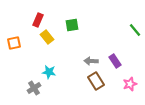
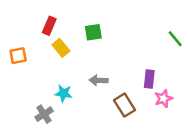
gray arrow: (91, 61) -> (99, 80), moved
purple rectangle: (115, 61) -> (149, 79), turned 40
pink star: (130, 84) -> (163, 99), moved

